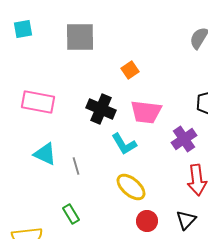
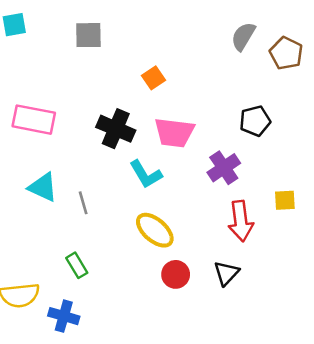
gray square: (80, 37) -> (88, 35), size x0.7

